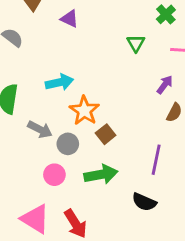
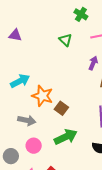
gray arrow: (40, 129) -> (27, 120), moved
gray circle: (68, 144) -> (11, 156), moved

